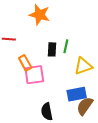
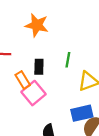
black rectangle: (52, 49) -> (39, 67), moved
pink square: (34, 75) -> (33, 93), turned -30

